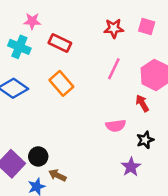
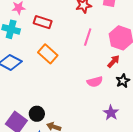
red arrow: (142, 103) -> (113, 61), turned 80
black star: (145, 140) -> (123, 81), moved

